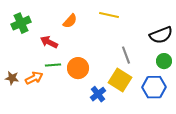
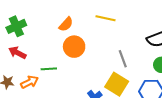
red arrow: (49, 42) -> (17, 53), moved
orange circle: (78, 68) -> (74, 47), moved

